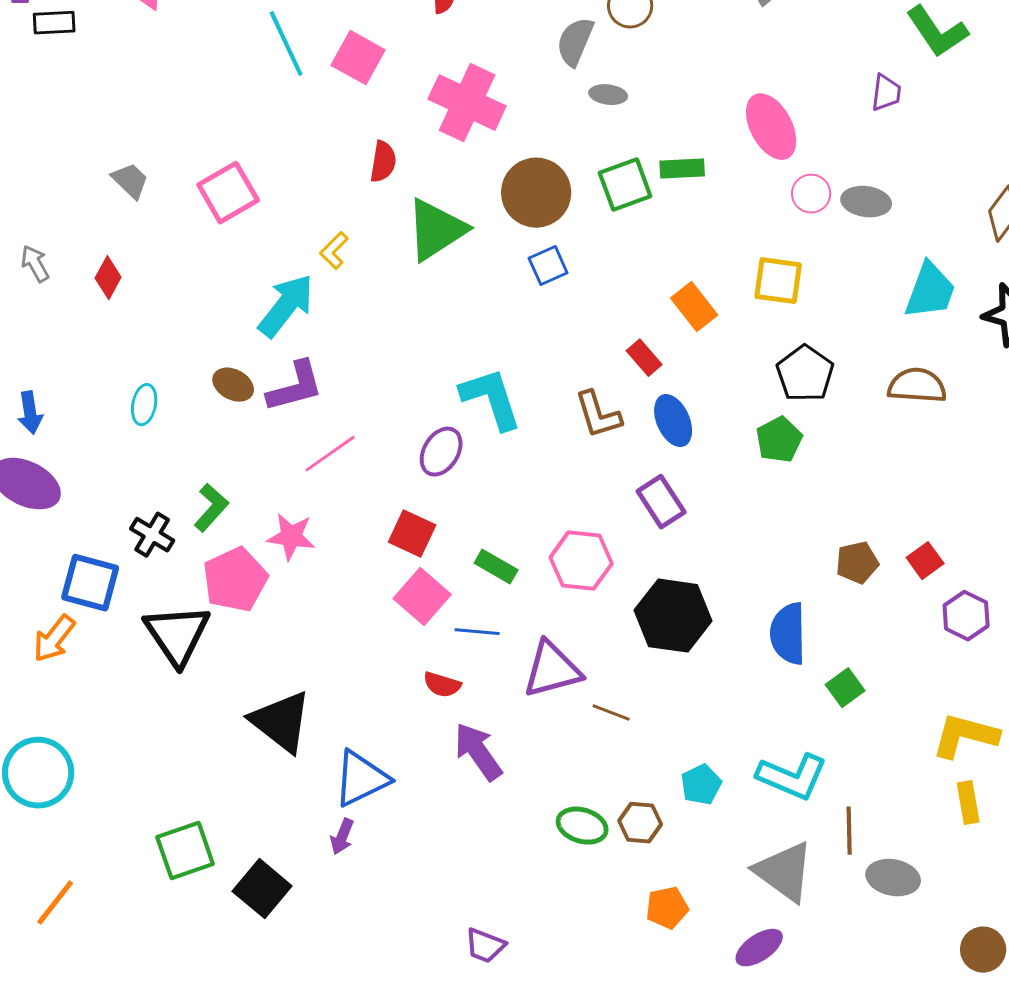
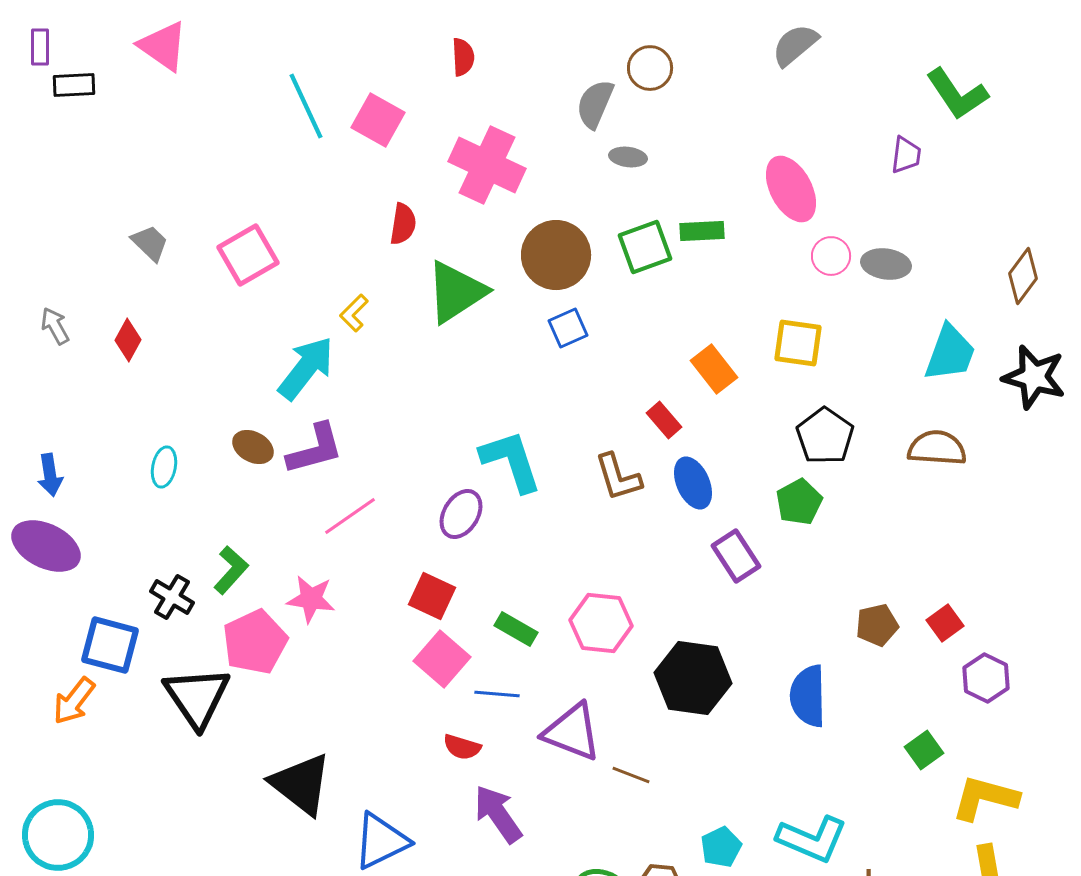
purple rectangle: (661, 502) -> (736, 556), moved
purple triangle: (552, 670) -> (572, 732), turned 36
green square: (845, 688) -> (924, 750), moved

